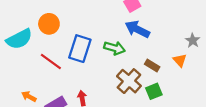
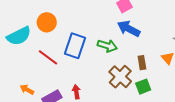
brown rectangle: (152, 66) -> (142, 63), turned 48

